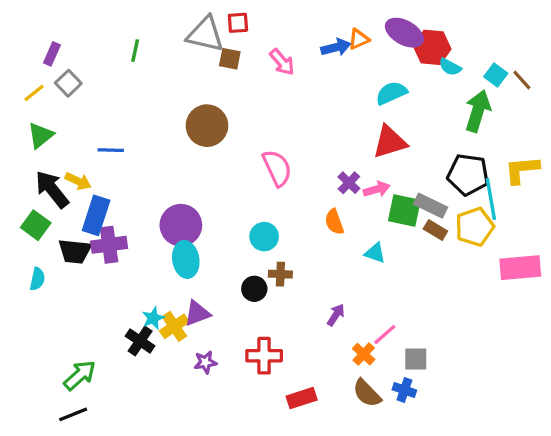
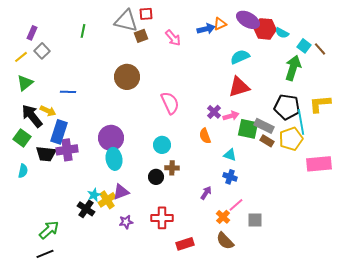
brown square: (230, 59) -> (141, 36), turned -32
cyan semicircle: (450, 67) -> (282, 33), moved
blue cross: (404, 390) -> (230, 177), moved

